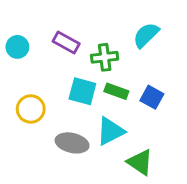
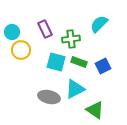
purple rectangle: (66, 43) -> (45, 29), turned 36
blue square: (152, 97) -> (103, 66), turned 35
yellow circle: (31, 109) -> (21, 50), moved

